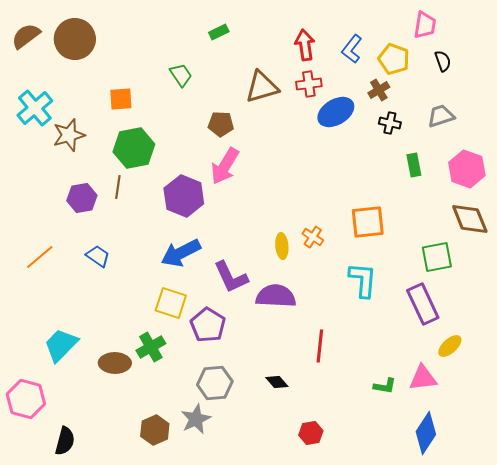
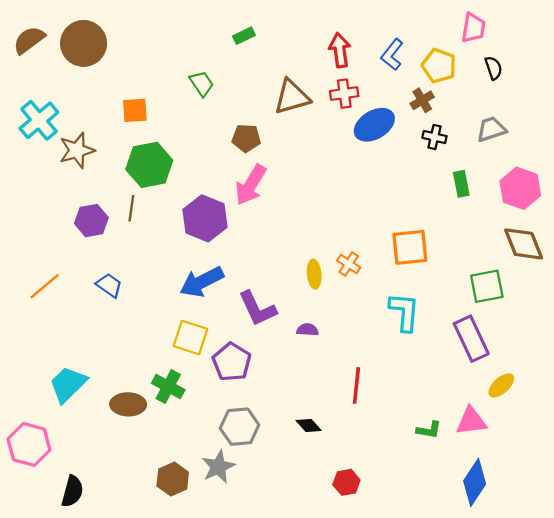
purple semicircle: (276, 296) -> (307, 330), size x0.5
green cross: (151, 347) -> (168, 387), turned -32

